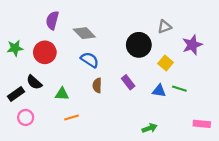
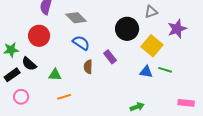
green star: (15, 48) -> (11, 50), moved
yellow square: (166, 63) -> (152, 46), size x1.5
purple rectangle: (128, 82) -> (110, 57), moved

